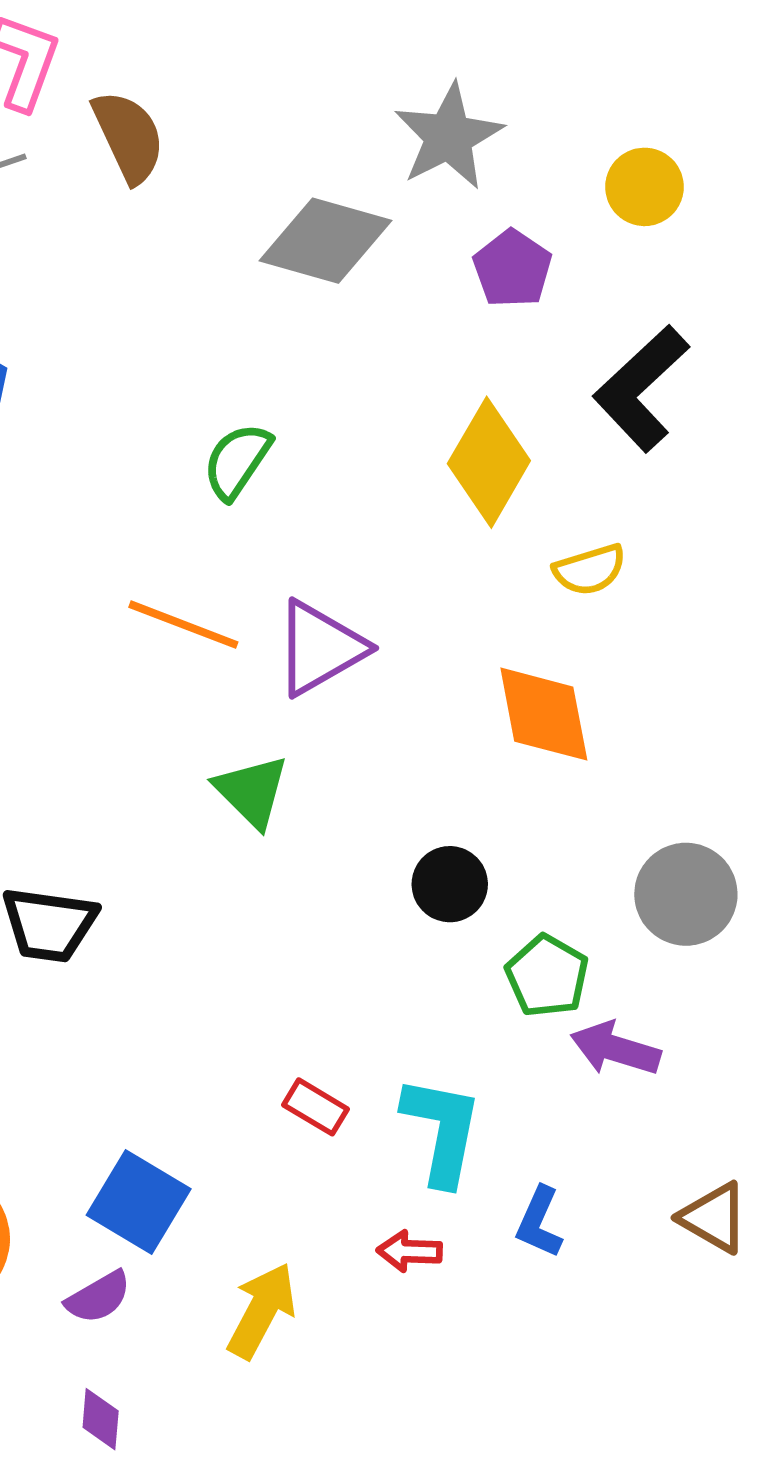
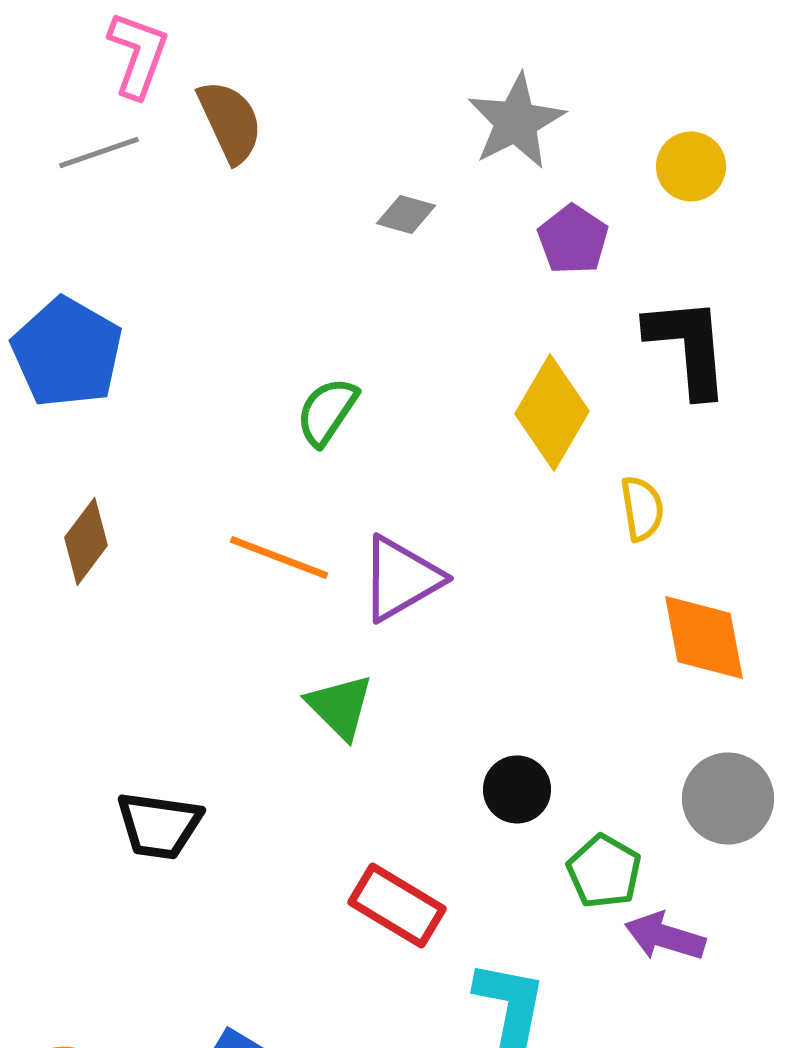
gray diamond: (326, 241) -> (406, 214), size x0.5
black L-shape: (641, 388) -> (688, 346), turned 128
yellow semicircle: (590, 570) -> (642, 508), turned -82
orange diamond: (544, 714) -> (704, 637), moved
red rectangle: (315, 1107) -> (397, 905), moved, size x1.6

